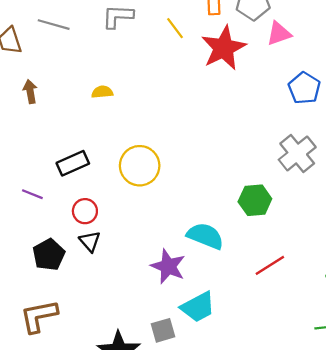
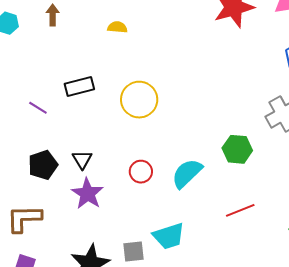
red circle: (85, 211) -> (141, 172), moved
cyan semicircle: (205, 236) -> (187, 173), turned -76
purple star: (168, 266) -> (87, 194), moved

